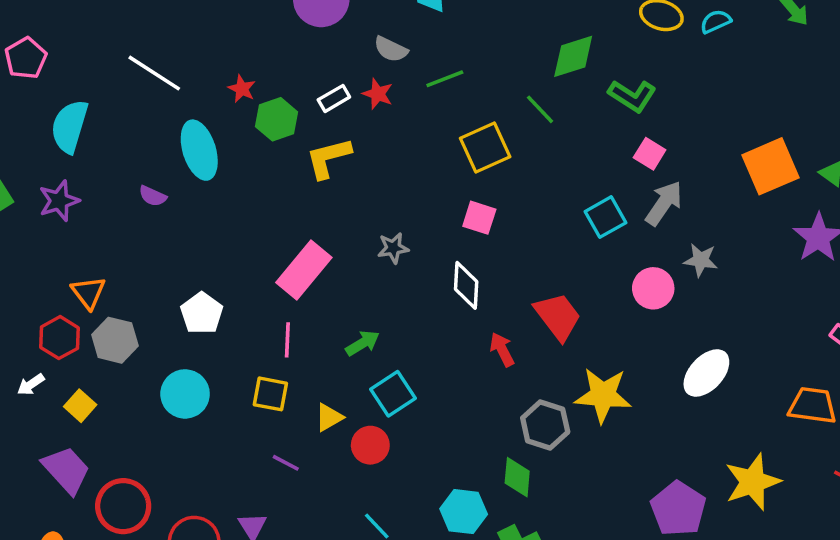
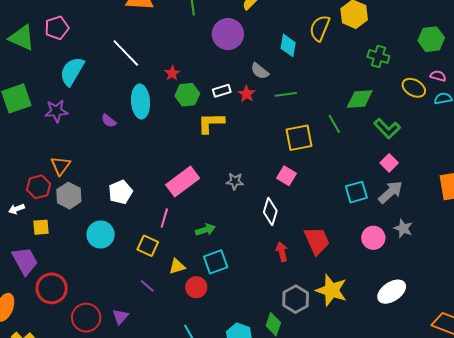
yellow square: (80, 406) -> (41, 227), turned 30

